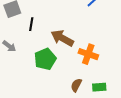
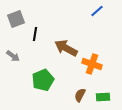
green pentagon: (45, 59) -> (43, 80), moved

